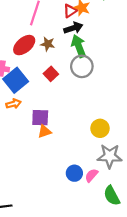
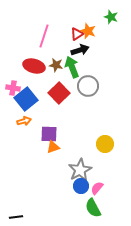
red ellipse: (24, 45) -> (34, 66), turned 55
green arrow: (79, 46) -> (72, 67), moved
red square: (51, 74) -> (59, 93), size x1.5
gray star: (110, 156) -> (80, 170), moved, turned -30
green semicircle: (112, 196) -> (93, 208), moved

